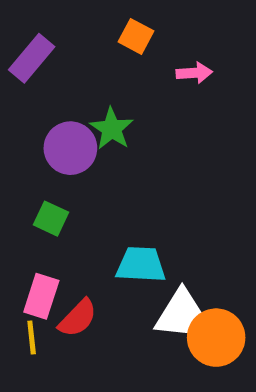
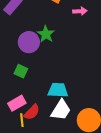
pink rectangle: (41, 296) -> (17, 103), turned 42
white trapezoid: (180, 313) -> (61, 110), moved
yellow line: (32, 338) -> (22, 120), moved

